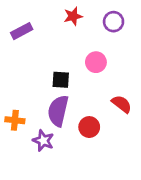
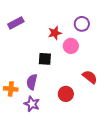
red star: (73, 16) -> (55, 33), moved
purple circle: (114, 22) -> (82, 24), moved
purple semicircle: (58, 111) -> (32, 82), moved, size x0.7

